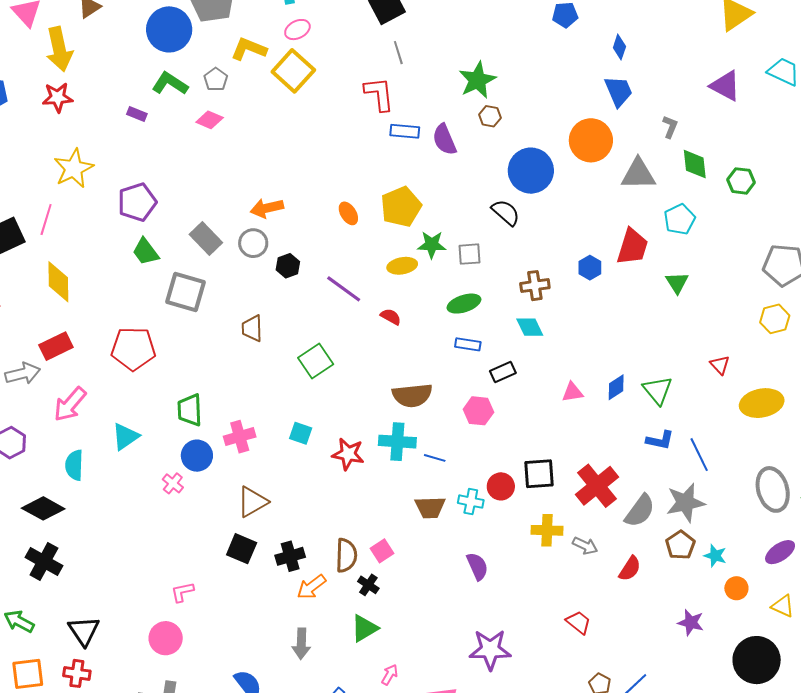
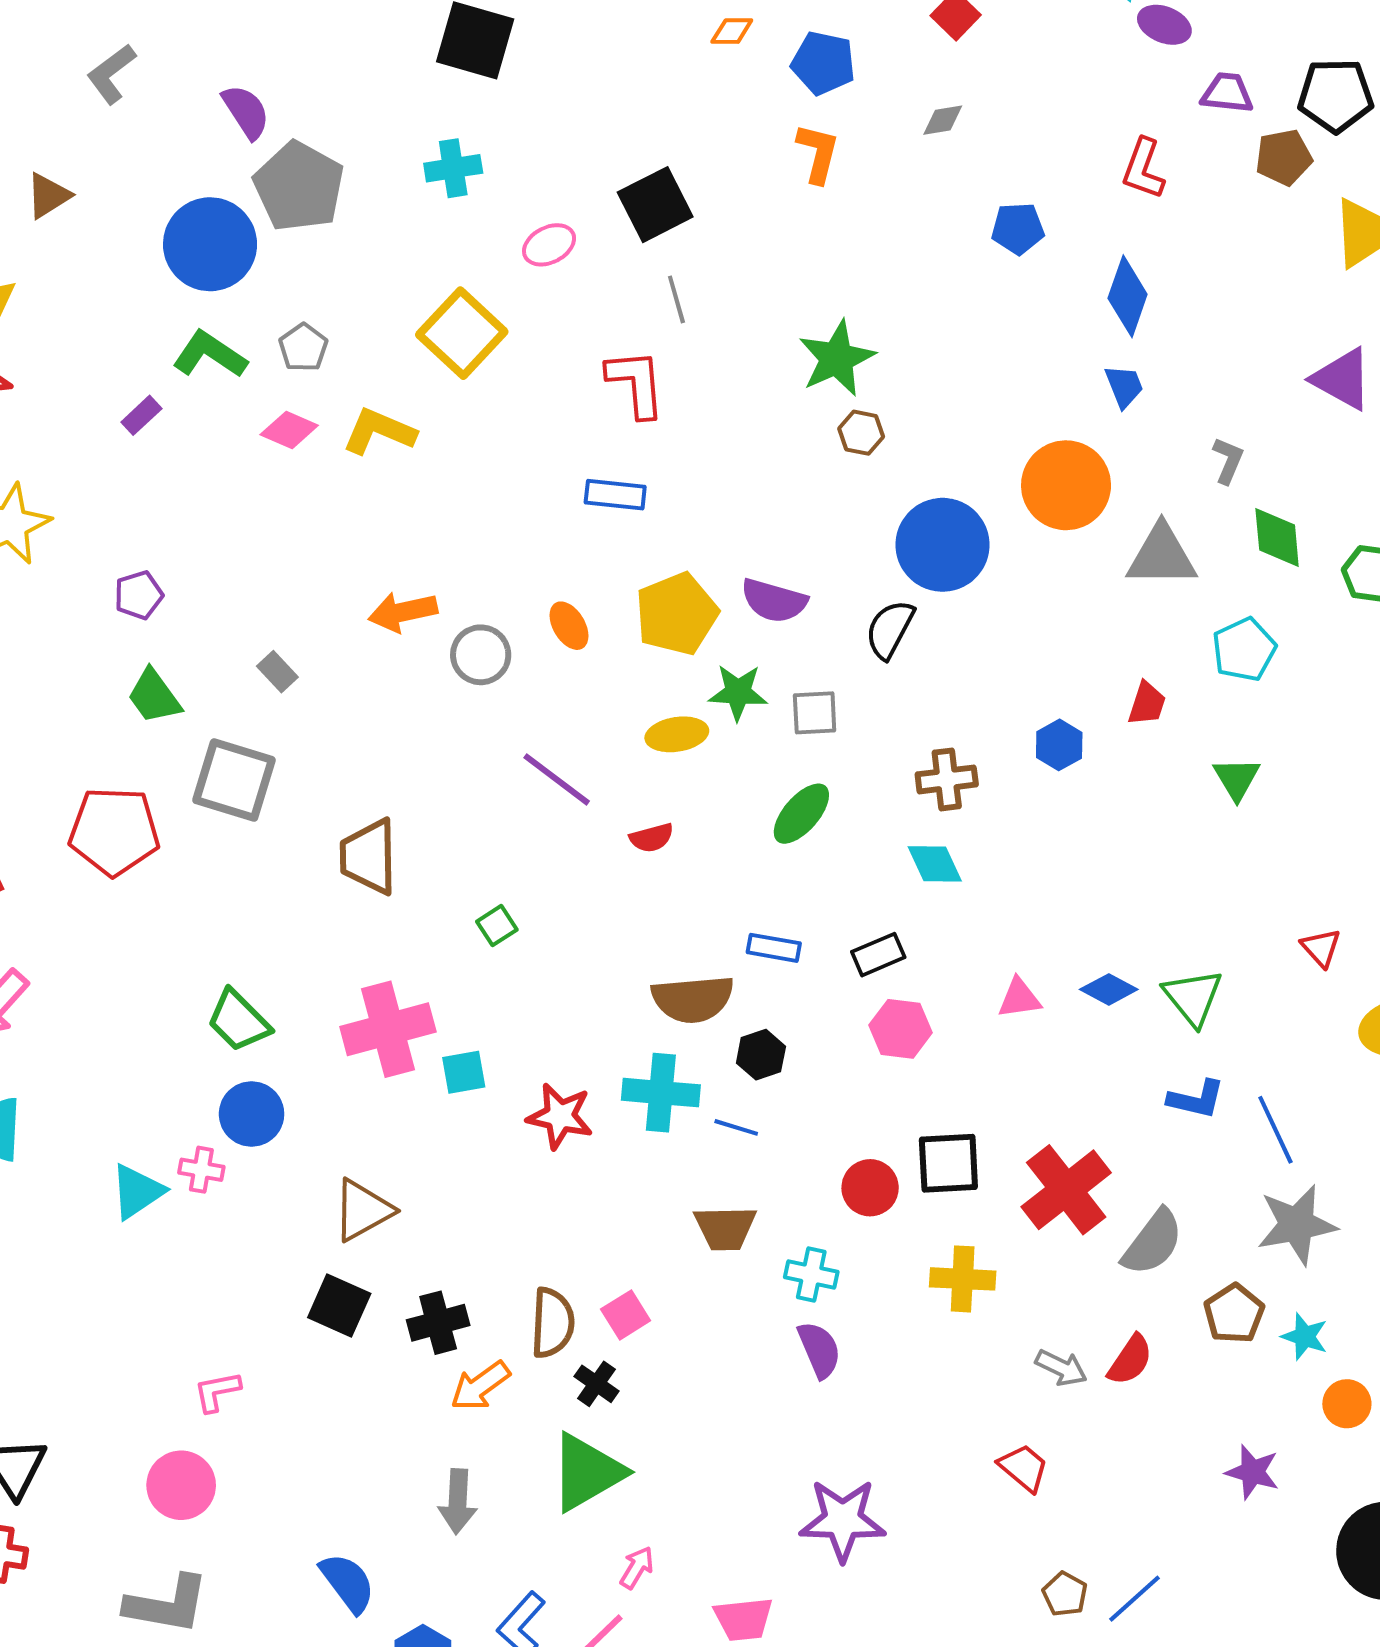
pink ellipse: (297, 30) -> (549, 245), moved
blue diamond: (619, 47) -> (1128, 296), size x1.5
yellow L-shape: (249, 49) -> (379, 431), moved
blue trapezoid: (619, 91) -> (1124, 386), size x0.7
purple rectangle: (137, 114) -> (141, 415), turned -66
blue rectangle: (405, 131) -> (615, 495), moved
purple semicircle: (444, 140) -> (774, 601), moved, turned -52
purple pentagon: (137, 202) -> (139, 595), size x0.6
black semicircle: (506, 212) -> (890, 629), turned -104
gray rectangle: (206, 238) -> (277, 672), size x0.6
gray circle: (253, 243) -> (481, 655), moved
red trapezoid: (632, 247) -> (1147, 704), size x0.6
black hexagon: (288, 266) -> (761, 1055), moved
green ellipse: (464, 304) -> (801, 814), turned -32
red semicircle: (391, 317) -> (652, 838), turned 135
brown trapezoid: (252, 328) -> (369, 857), size x1.4
blue rectangle: (468, 344) -> (774, 948), moved
red pentagon: (133, 349) -> (114, 831), moved
green square: (316, 361) -> (497, 926), size x0.6
blue diamond: (616, 387) -> (1109, 989), turned 60
green trapezoid: (190, 410) -> (238, 1021), turned -44
pink hexagon: (478, 411) -> (901, 1029), moved
cyan square: (301, 433) -> (464, 1072), turned -30
cyan triangle: (125, 436) -> (137, 1191), moved
pink cross: (240, 437) -> (388, 1029), moved, size x1.4
pink cross: (173, 483) -> (201, 1170), turned -30
cyan cross: (471, 502) -> (811, 1275), moved
gray star: (685, 503) -> (1297, 1225), moved
gray arrow: (585, 546) -> (1061, 1368), moved
green triangle: (364, 628) -> (587, 1472), size x1.4

